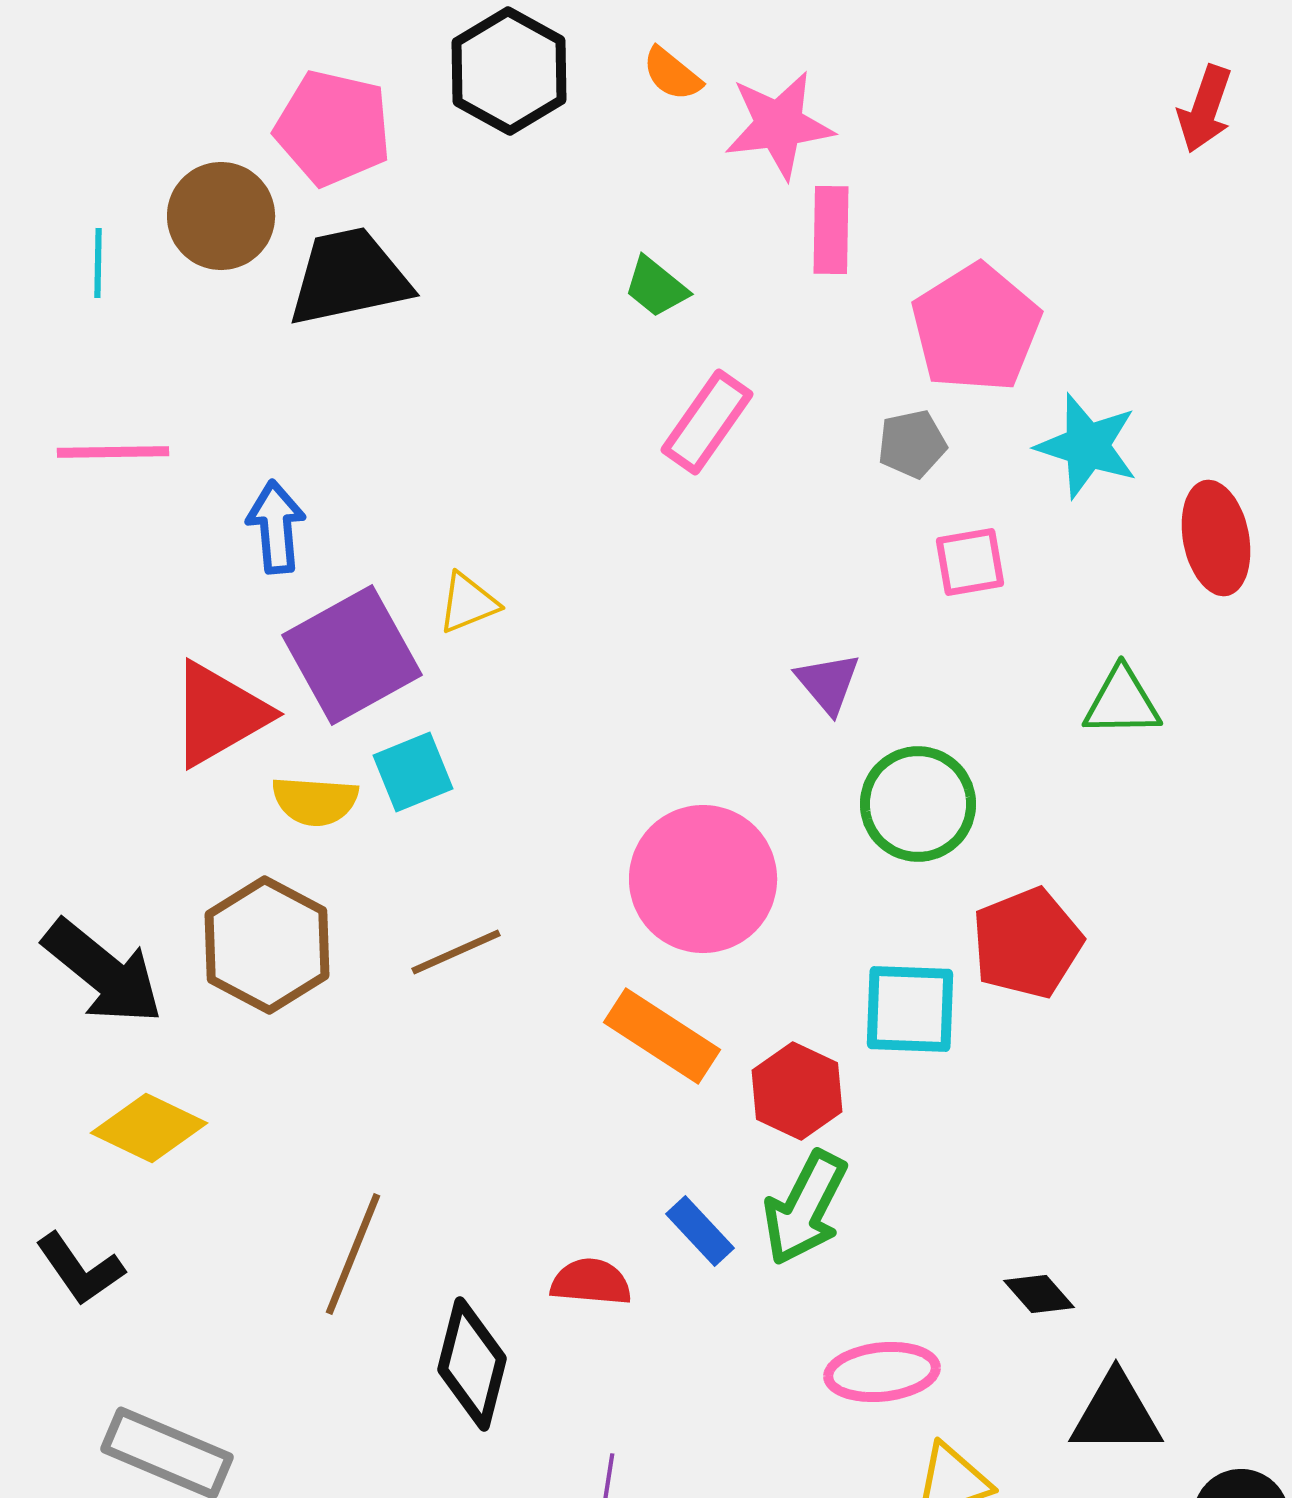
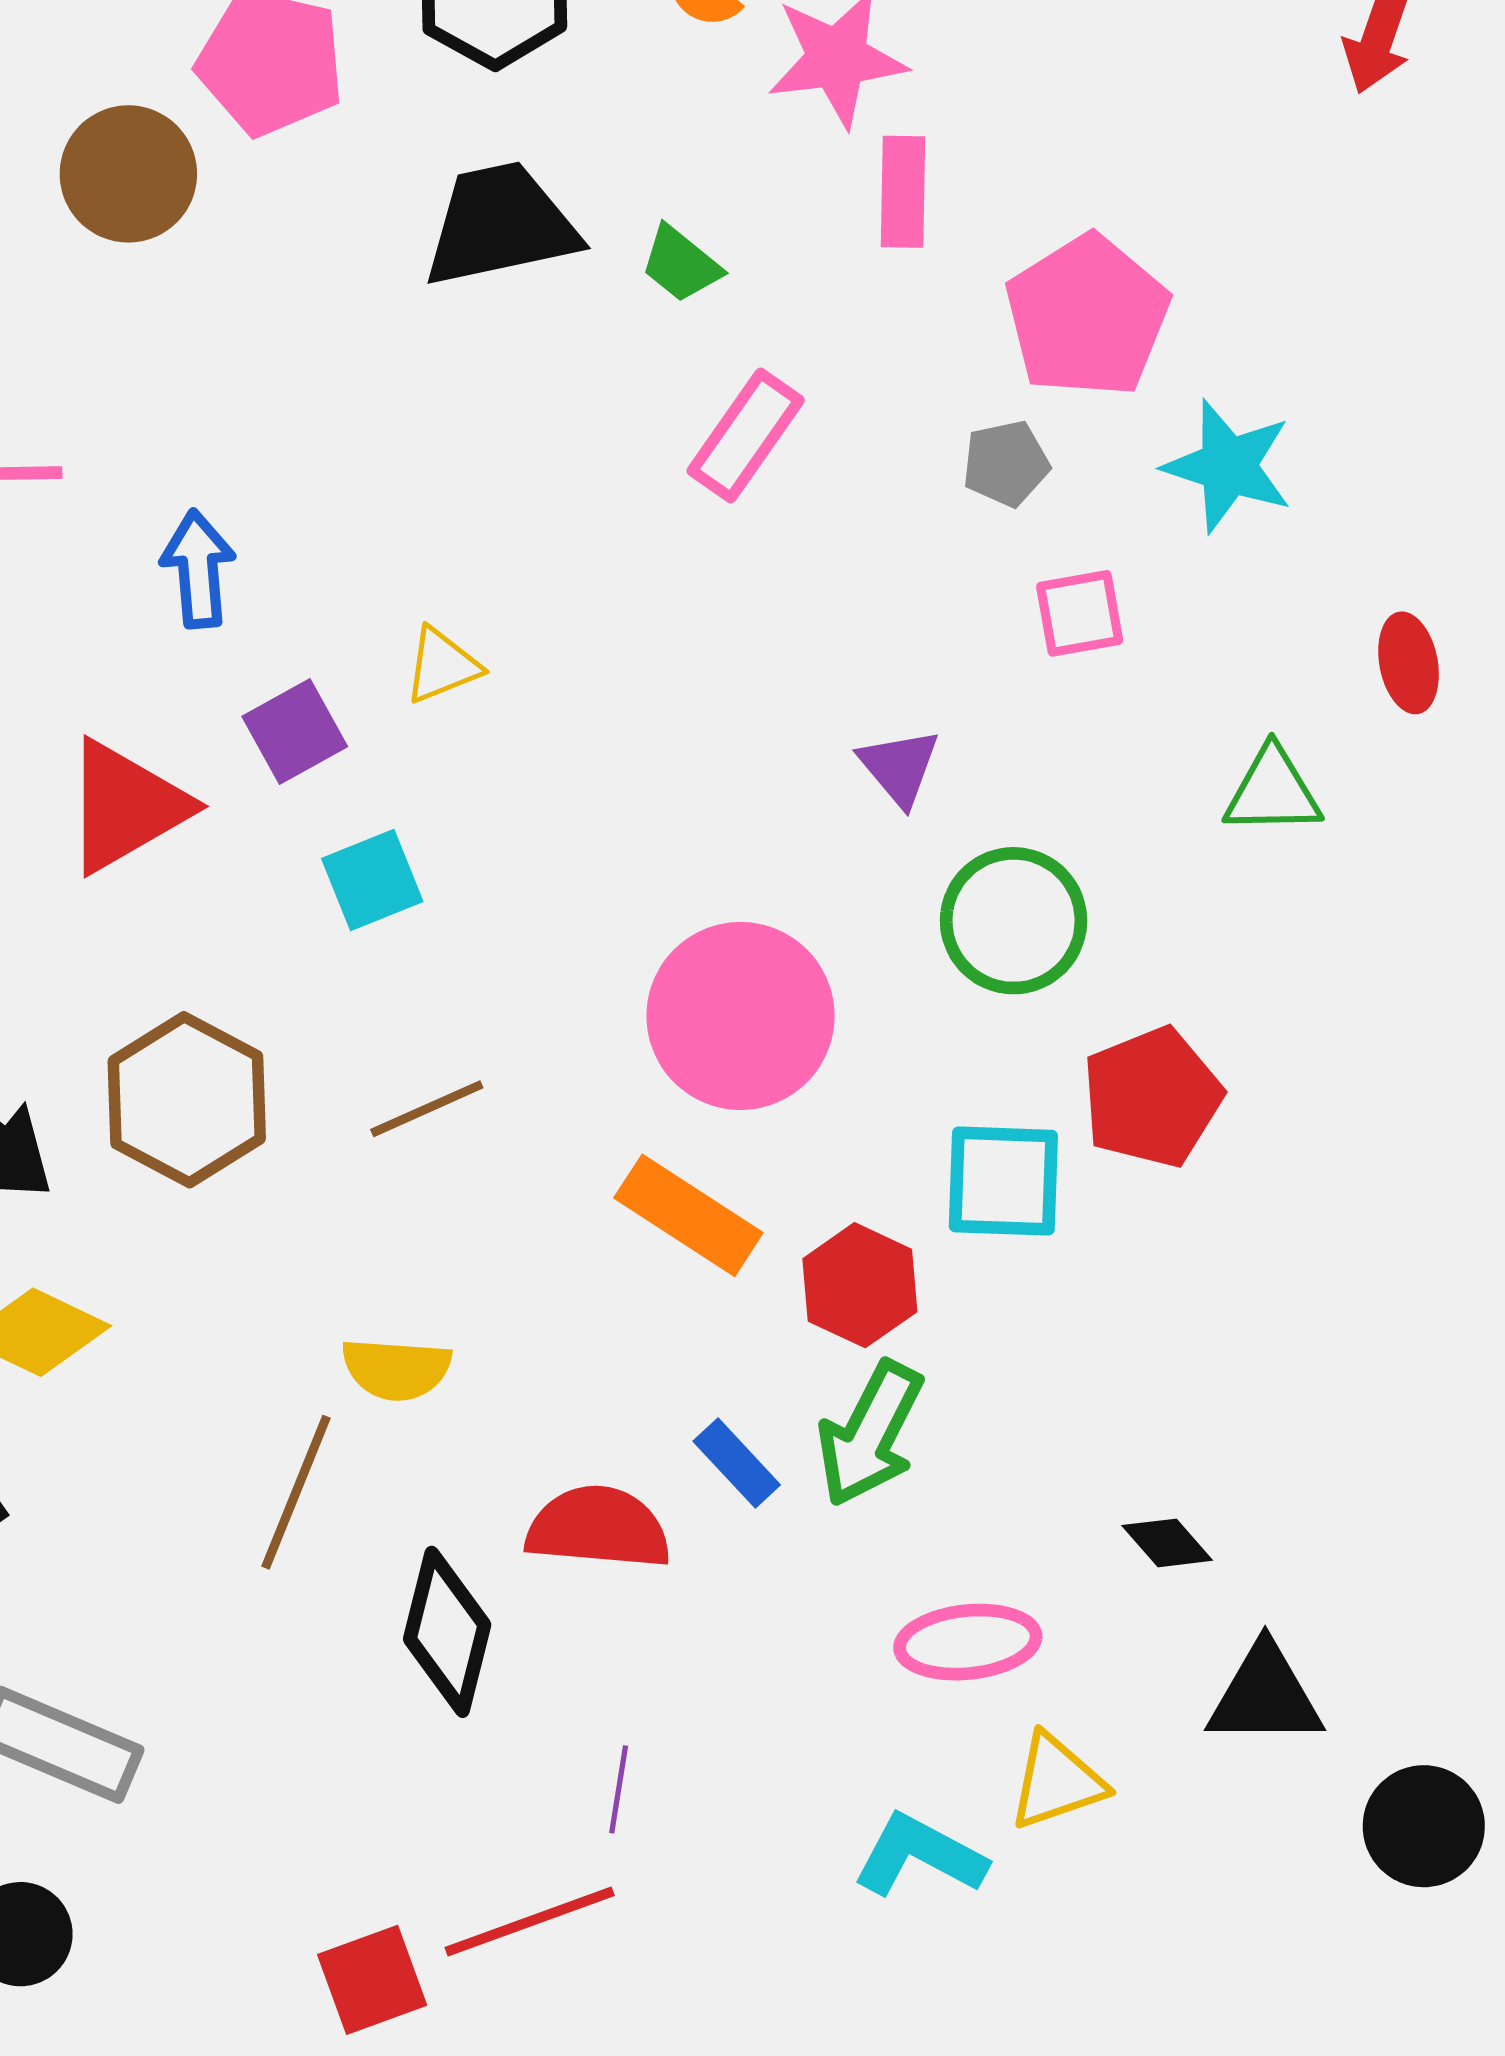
black trapezoid: (349, 277) -> (500, 225), moved
red ellipse: (1216, 538) -> (1409, 663), moved, size x0.7
purple square: (352, 655) -> (295, 731), size x0.6
yellow semicircle: (315, 801) -> (396, 1369), moved
red semicircle: (591, 1282) -> (598, 1528), size x1.4

